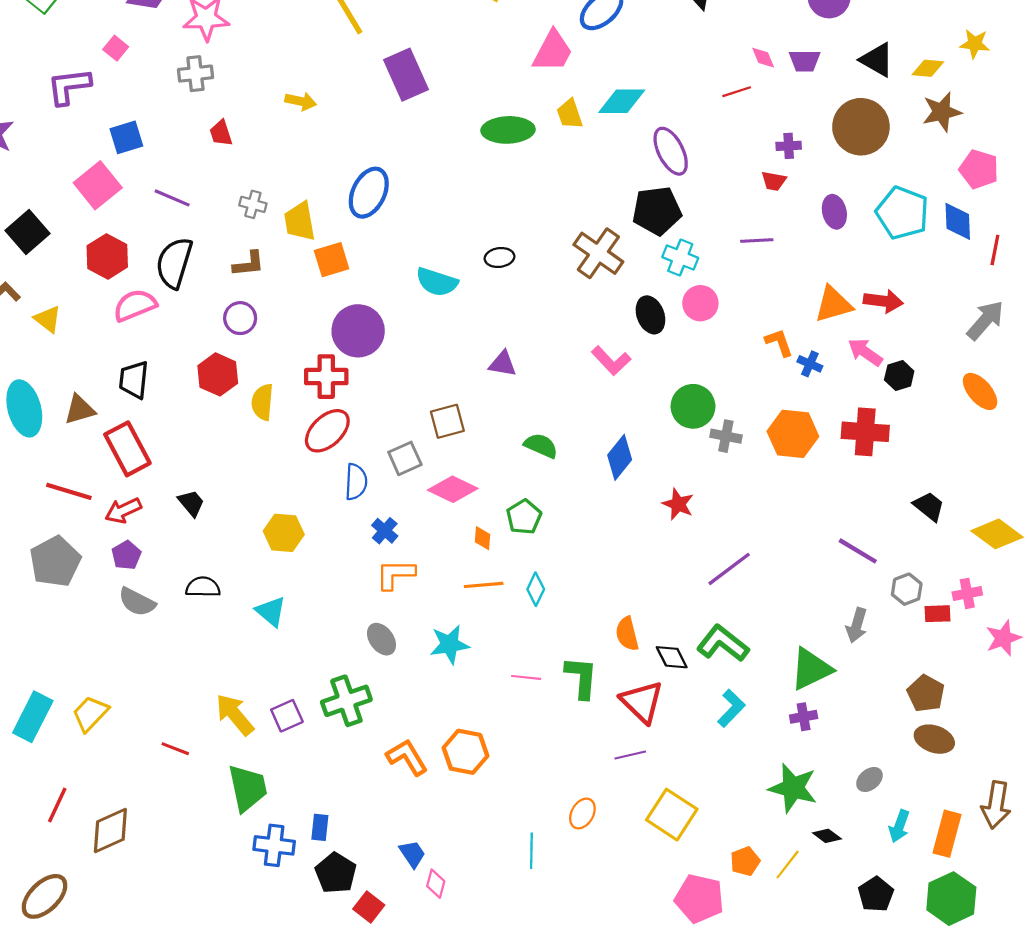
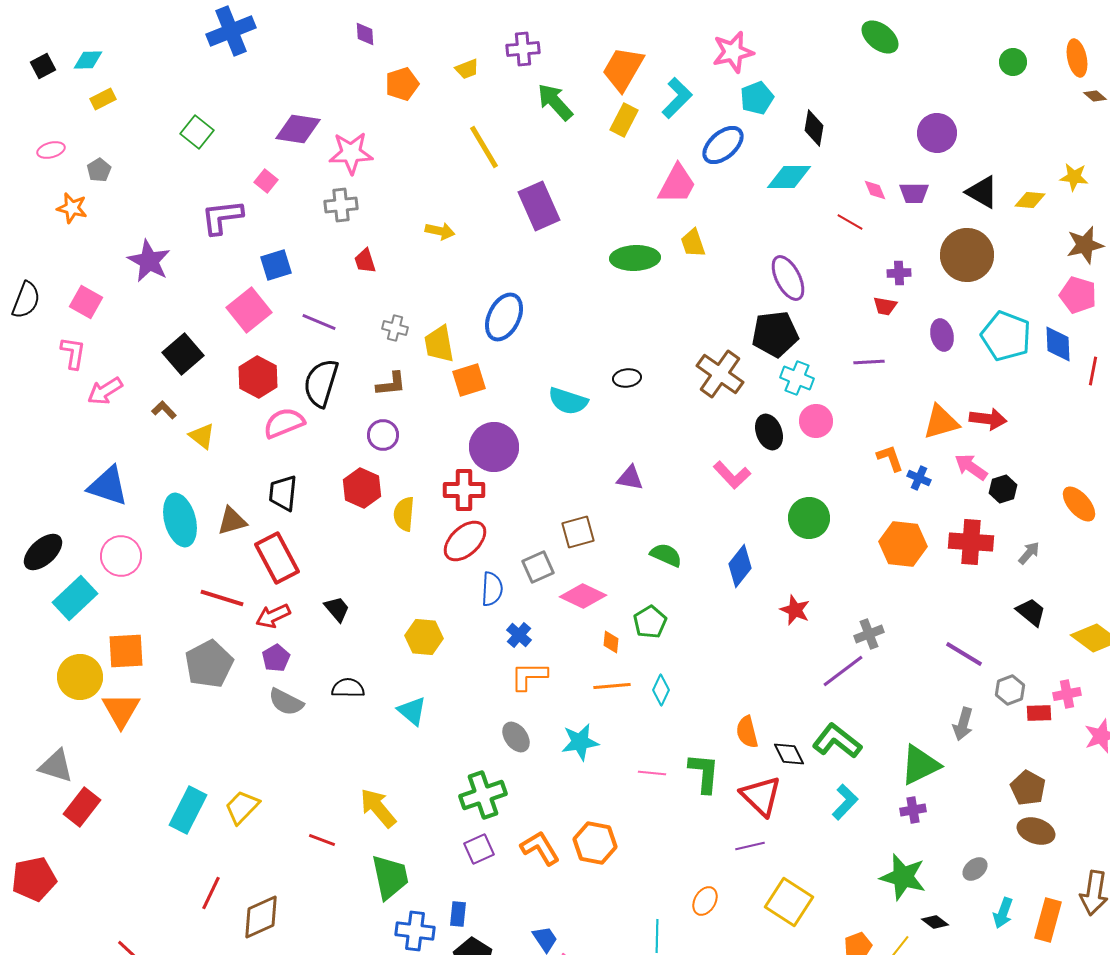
red line: (737, 92) -> (850, 222), turned 48
cyan diamond: (622, 101) -> (789, 177), moved
brown star: (942, 112) -> (1085, 245), moved
gray arrow: (985, 320) -> (1029, 553), moved, size x0.6
gray cross: (726, 436) -> (869, 634), moved, turned -32
purple square: (287, 716) -> (479, 849), moved

